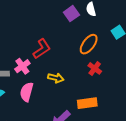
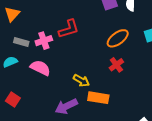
yellow arrow: (56, 78) -> (81, 81), moved
pink semicircle: (27, 92) -> (40, 68), turned 84

